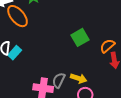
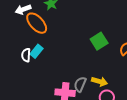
cyan rectangle: (15, 53) -> (37, 51), moved

